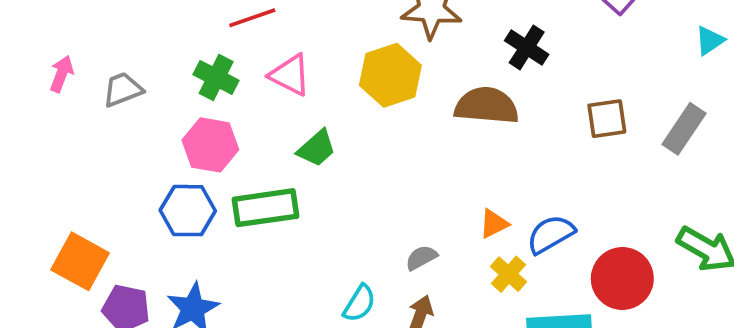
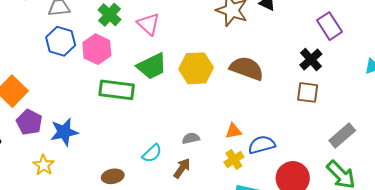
black cross: (527, 47) -> (311, 60), moved
yellow hexagon: (390, 75) -> (196, 68), moved
gray rectangle: (684, 129) -> (342, 135), moved
green trapezoid: (317, 148) -> (152, 66), size x1.4
blue hexagon: (188, 211) -> (61, 41), moved

